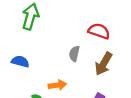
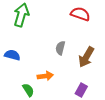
red semicircle: (99, 31) -> (80, 14), moved

